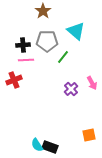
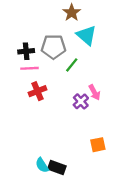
brown star: (43, 11) -> (72, 13), moved
red cross: (14, 80) -> (37, 91), moved
pink arrow: (92, 83) -> (94, 92), moved
orange square: (89, 135) -> (98, 145), moved

